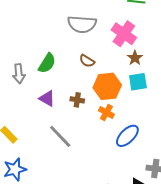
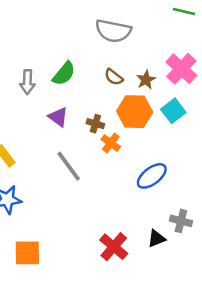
pink cross: (124, 34) -> (181, 69), moved
brown star: (135, 58) -> (146, 80), moved
cyan square: (138, 82) -> (173, 111), turned -36
orange cross: (106, 112) -> (111, 143), moved

